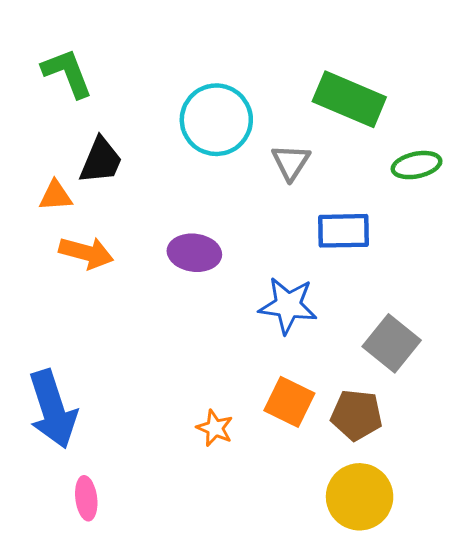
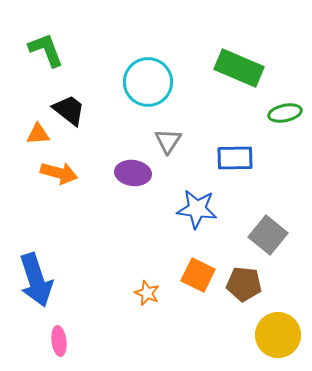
black trapezoid: (101, 161) -> (69, 110), turned -75
gray triangle: (291, 162) -> (168, 141), moved
yellow circle: (360, 497) -> (278, 335), moved

